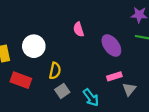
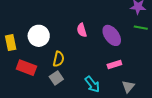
pink semicircle: (79, 29) -> (82, 30), moved
gray triangle: (129, 89) -> (128, 87), moved
gray square: (62, 91) -> (56, 78), moved

